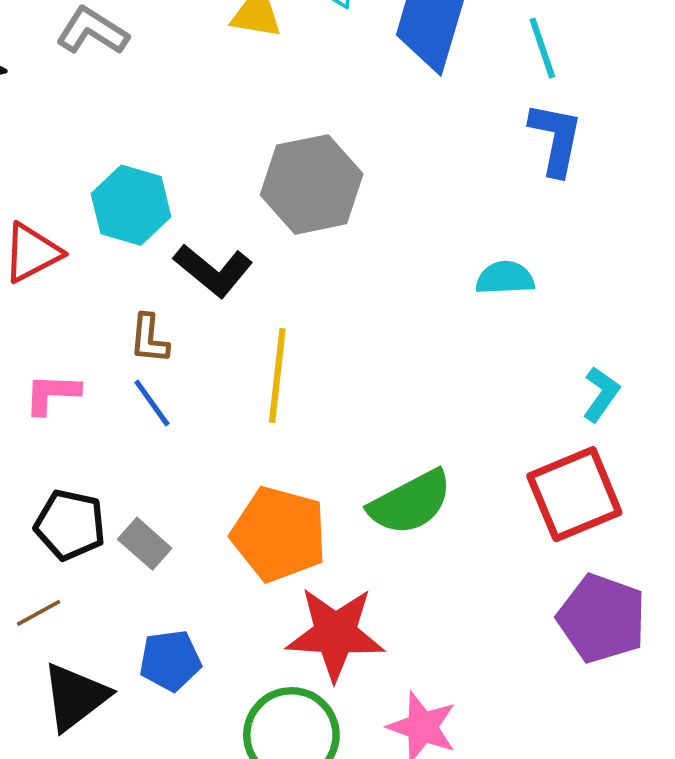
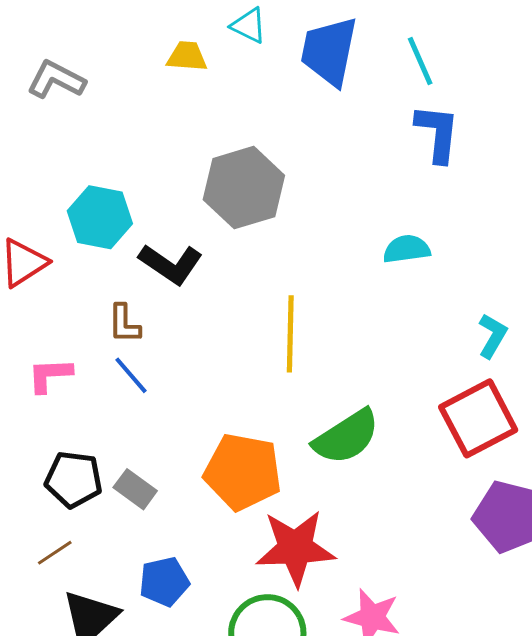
yellow line: (277, 376) -> (290, 334), moved

